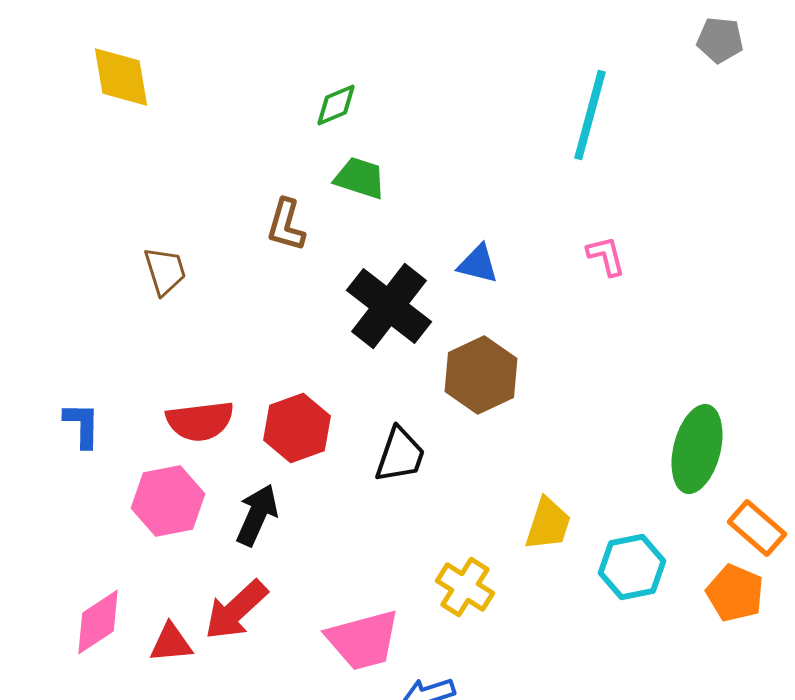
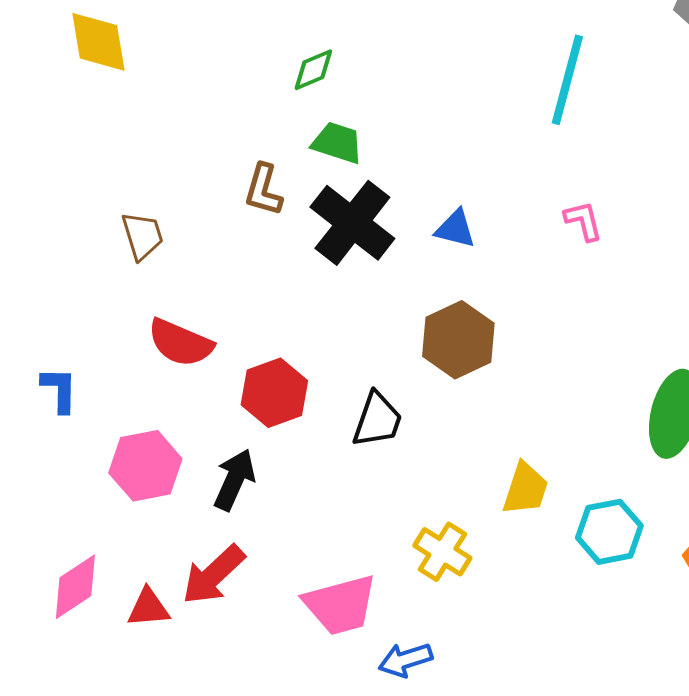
black cross: (389, 306) -> (352, 223), moved
red semicircle: (200, 421) -> (180, 343), moved, turned 30

